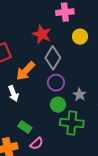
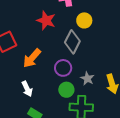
gray diamond: (53, 58) -> (72, 42), moved
white arrow: (13, 94) -> (27, 89), moved

